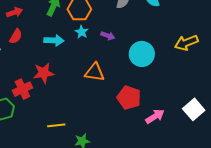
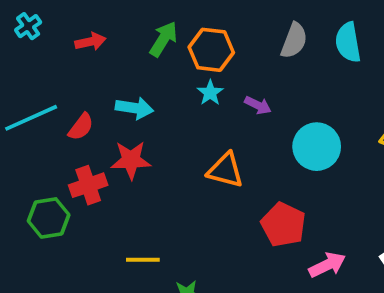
red semicircle: (16, 36) -> (81, 127), moved
cyan arrow: (54, 40) -> (134, 108), moved

